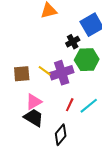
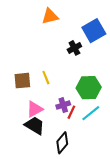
green hexagon: (87, 60) -> (89, 88), moved
yellow line: (45, 71) -> (46, 78), turned 32
purple cross: (62, 73) -> (63, 105), moved, size x0.6

